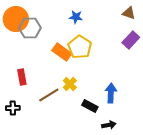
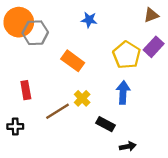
brown triangle: (129, 13) -> (151, 15), turned -40
yellow pentagon: (80, 47) -> (127, 55), moved
blue arrow: (111, 93) -> (123, 92), moved

